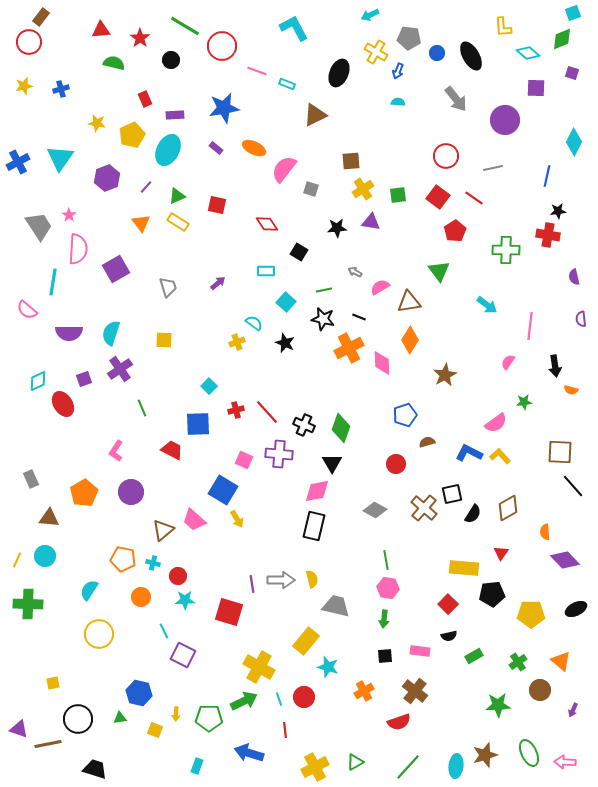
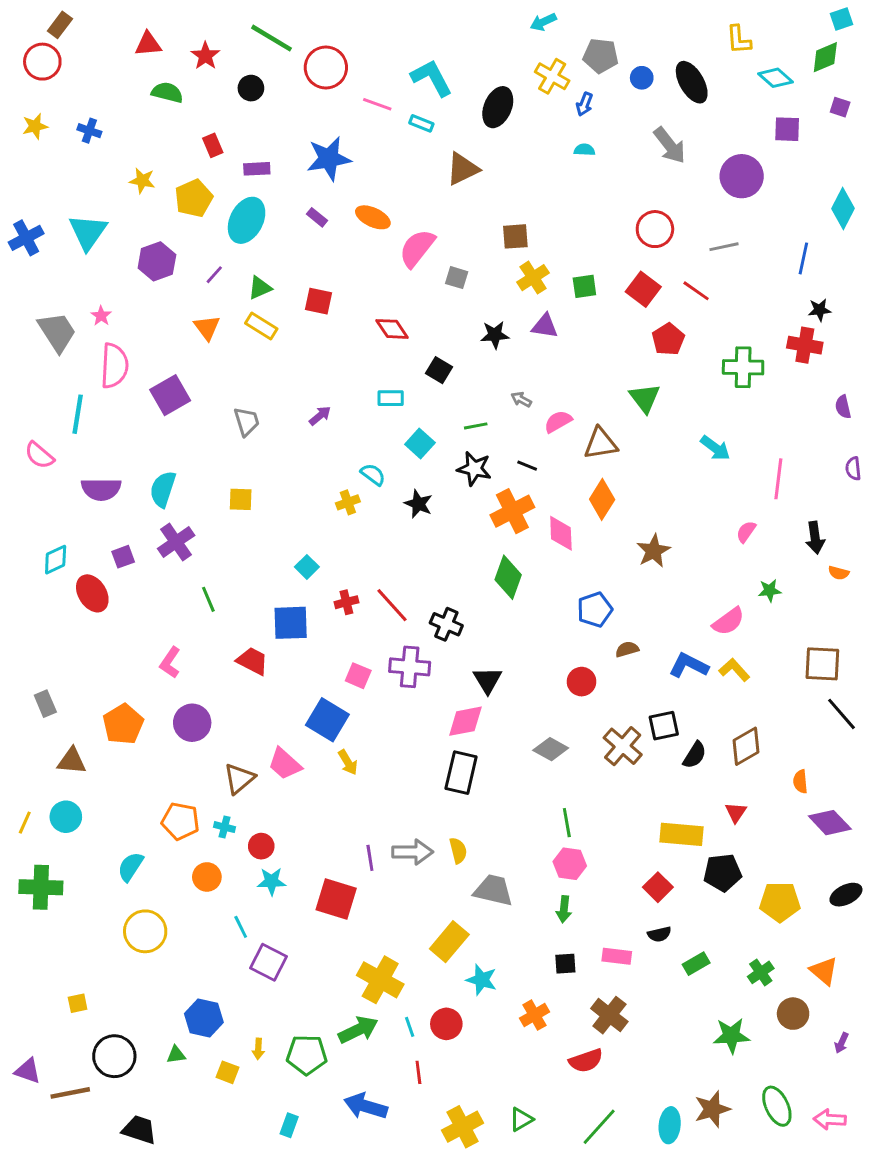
cyan L-shape: (294, 28) -> (432, 78), moved
blue cross: (61, 89) -> (89, 131), turned 35
green diamond: (341, 428) -> (508, 577), moved

